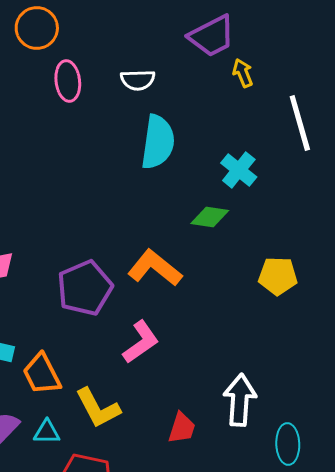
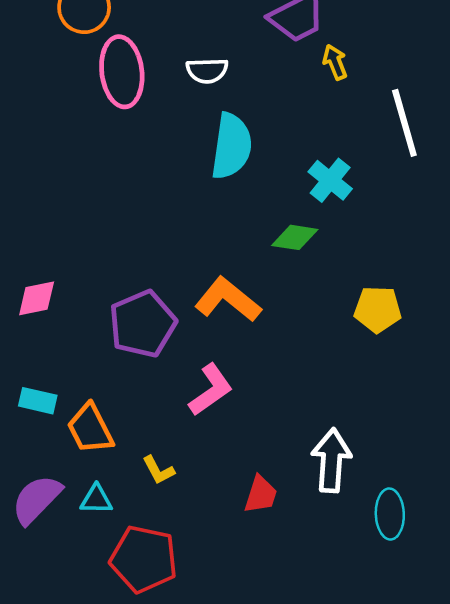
pink ellipse: (68, 81) -> (122, 72), size x1.4
yellow L-shape: (98, 408) -> (158, 470), size x0.6

